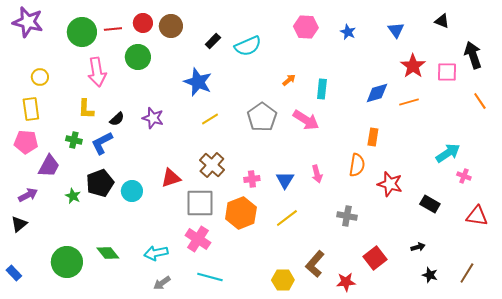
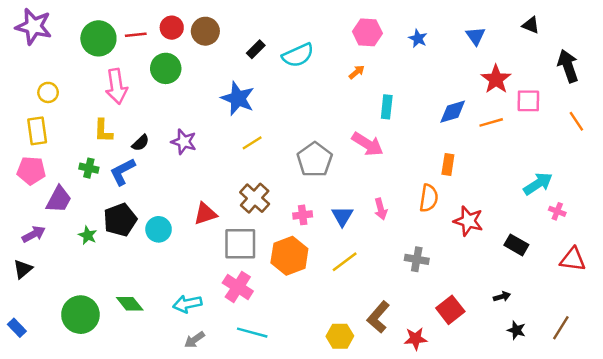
pink square: (447, 72) -> (528, 101), moved
orange arrow: (289, 80) -> (357, 72), moved
gray pentagon: (262, 117) -> (315, 160), moved

